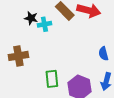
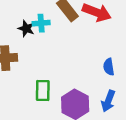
black star: (31, 18) -> (26, 29), moved

